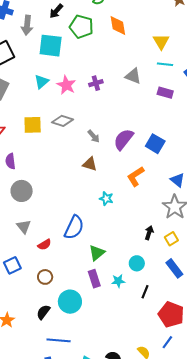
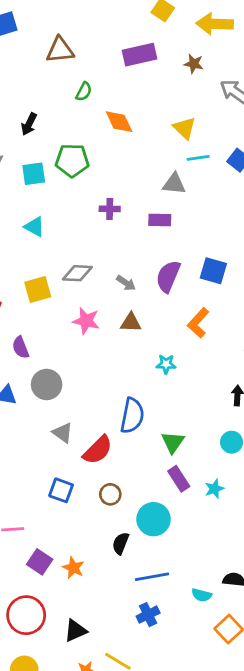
green pentagon: (81, 27) -> (72, 160), moved
cyan square: (51, 46) -> (34, 174), size x0.7
gray triangle: (133, 76) -> (174, 184), moved
cyan triangle: (42, 82) -> (34, 227), turned -35
purple cross: (96, 83) -> (110, 209), turned 32
pink star: (66, 85) -> (86, 321), moved
purple rectangle: (165, 93) -> (160, 220), moved
red semicircle: (44, 245) -> (98, 450), size x1.6
blue square: (12, 265) -> (61, 490), turned -30
cyan star: (118, 281) -> (214, 489), moved

